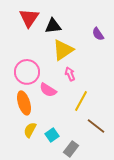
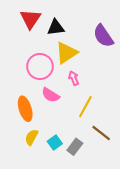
purple semicircle: (98, 34) -> (103, 36), size x1.6
pink circle: (27, 72) -> (40, 67), moved
gray rectangle: (71, 149) -> (75, 147), moved

